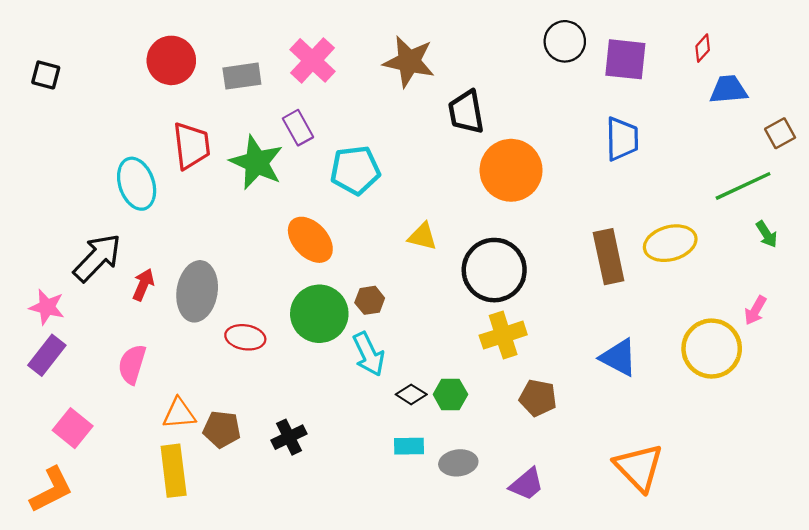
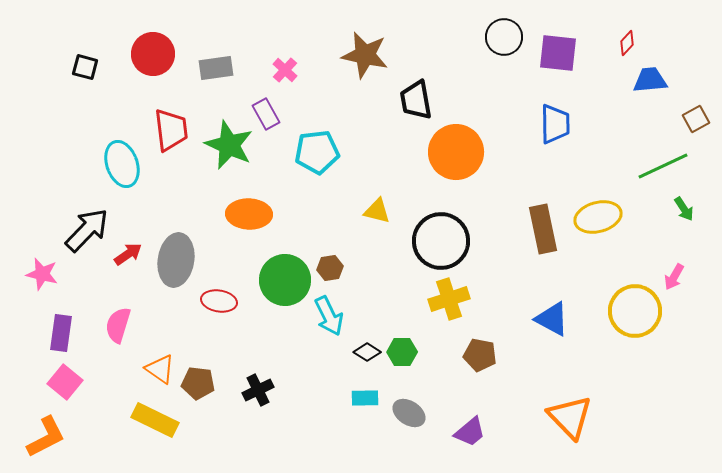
pink cross: (313, 60) -> (285, 70), moved, size x0.6
black square: (46, 75) -> (85, 67), moved
orange ellipse: (310, 240) -> (249, 214), moved, turned -45
red arrow: (143, 285) -> (128, 254), turned 32
purple rectangle: (47, 355) -> (61, 333), moved, turned -30
orange triangle: (179, 414) -> (160, 369), turned 40
gray ellipse: (458, 463) -> (409, 413), turned 40
yellow rectangle: (174, 471) -> (155, 420), turned -57

